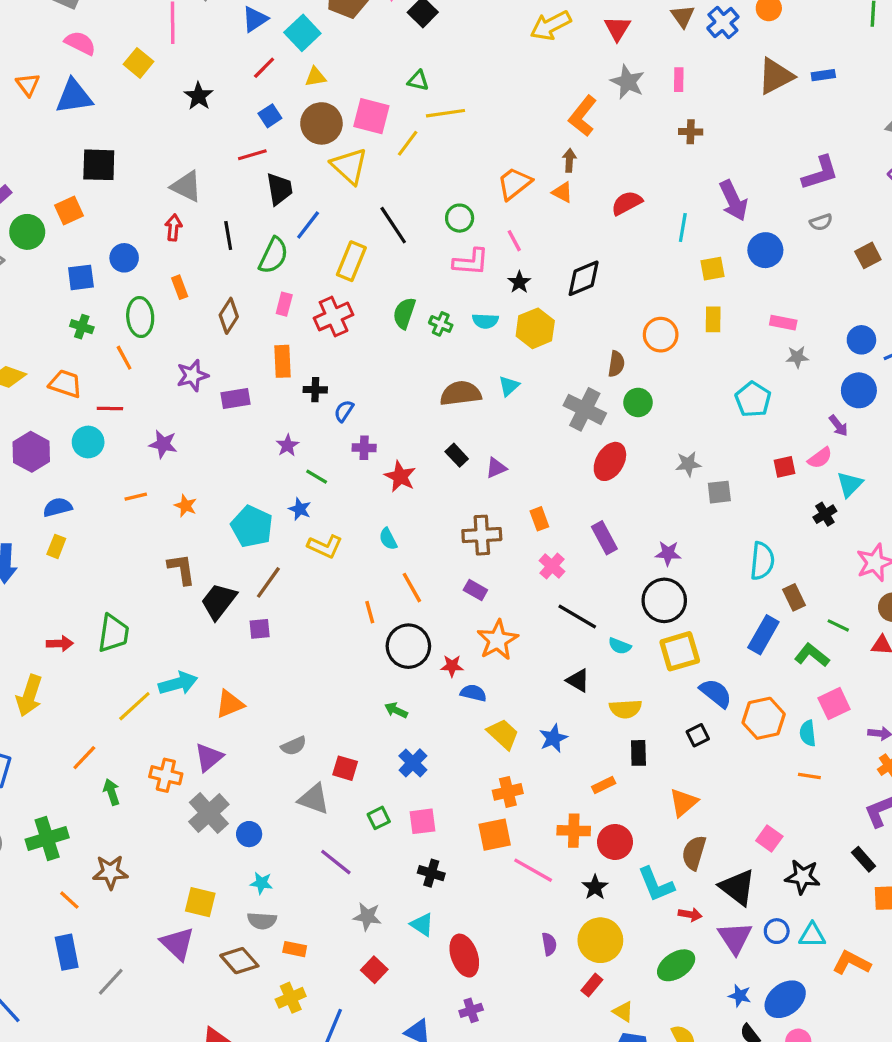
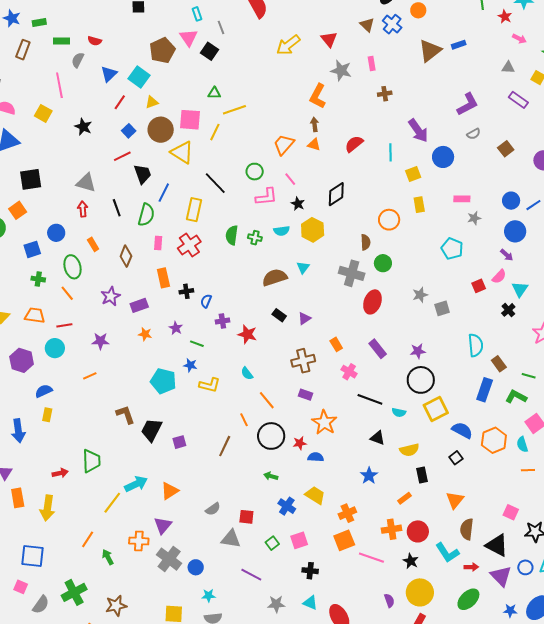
orange star: (186, 506) -> (145, 334), moved
brown line: (268, 582) -> (225, 446), moved
yellow trapezoid: (503, 734) -> (315, 495), moved

